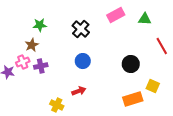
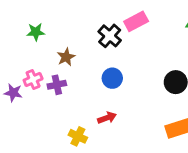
pink rectangle: (116, 15) -> (136, 21), moved
green star: (40, 25) -> (36, 32), moved
brown star: (32, 45) -> (66, 57), moved

